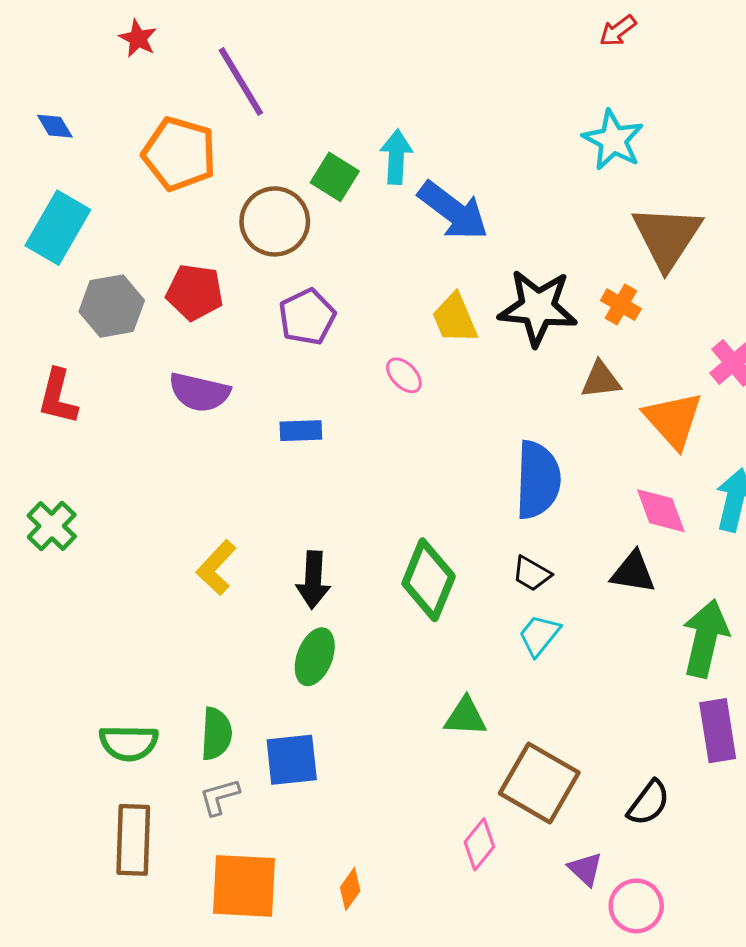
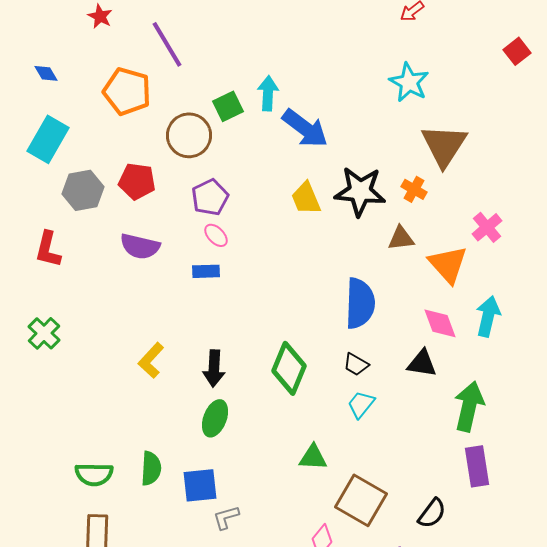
green square: (335, 177) -> (228, 106), turned 32
pink ellipse: (404, 375) -> (216, 235), moved
gray L-shape: (219, 797) -> (226, 517), moved

